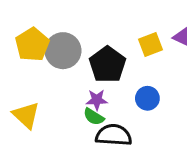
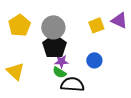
gray circle: (63, 51) -> (53, 27), moved
black pentagon: (107, 64) -> (54, 46), moved

